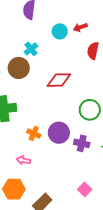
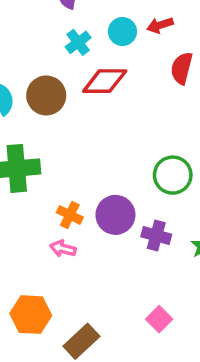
cyan cross: (31, 49) -> (78, 42), moved
red diamond: (59, 80) -> (105, 81), moved
pink arrow: (24, 160) -> (63, 249), moved

